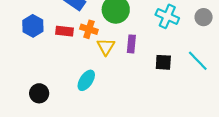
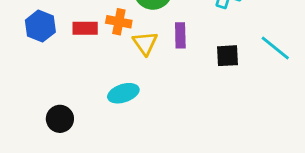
cyan ellipse: (86, 80) -> (123, 93), turned 45

